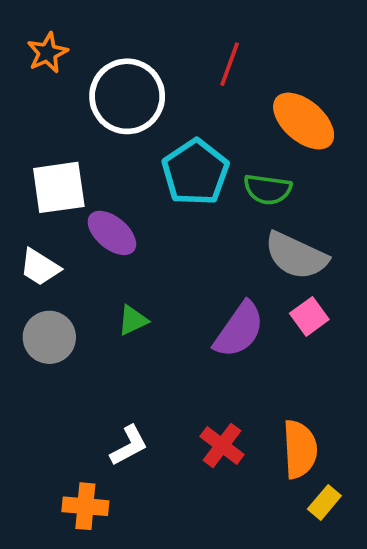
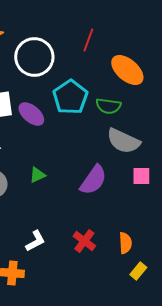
purple ellipse: (112, 233) -> (31, 114), moved
pink square: (309, 316) -> (141, 176), moved, turned 36
orange semicircle: (300, 449) -> (125, 243), size x0.7

